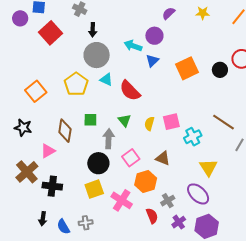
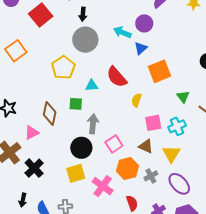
orange square: (187, 68) -> (160, 71), moved
cyan triangle: (106, 80) -> (92, 85), moved, turned -32
orange square: (36, 91) -> (16, 51), moved
green triangle: (124, 120) -> (183, 97), moved
pink square: (171, 122) -> (153, 123), moved
yellow semicircle: (149, 124) -> (136, 100), moved
yellow triangle: (208, 167) -> (171, 154), moved
black cross: (52, 186) -> (34, 168), turned 36
gray cross: (168, 201) -> (151, 176), moved

